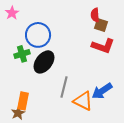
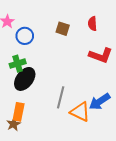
brown square: (101, 25) -> (63, 29), moved
blue circle: (38, 35) -> (25, 36), moved, size x0.7
black ellipse: (44, 62) -> (25, 79), moved

